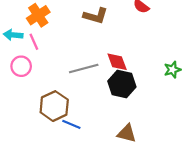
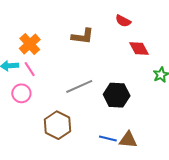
red diamond: (117, 62) -> (139, 48), moved
blue line: (71, 124) -> (108, 138), moved

